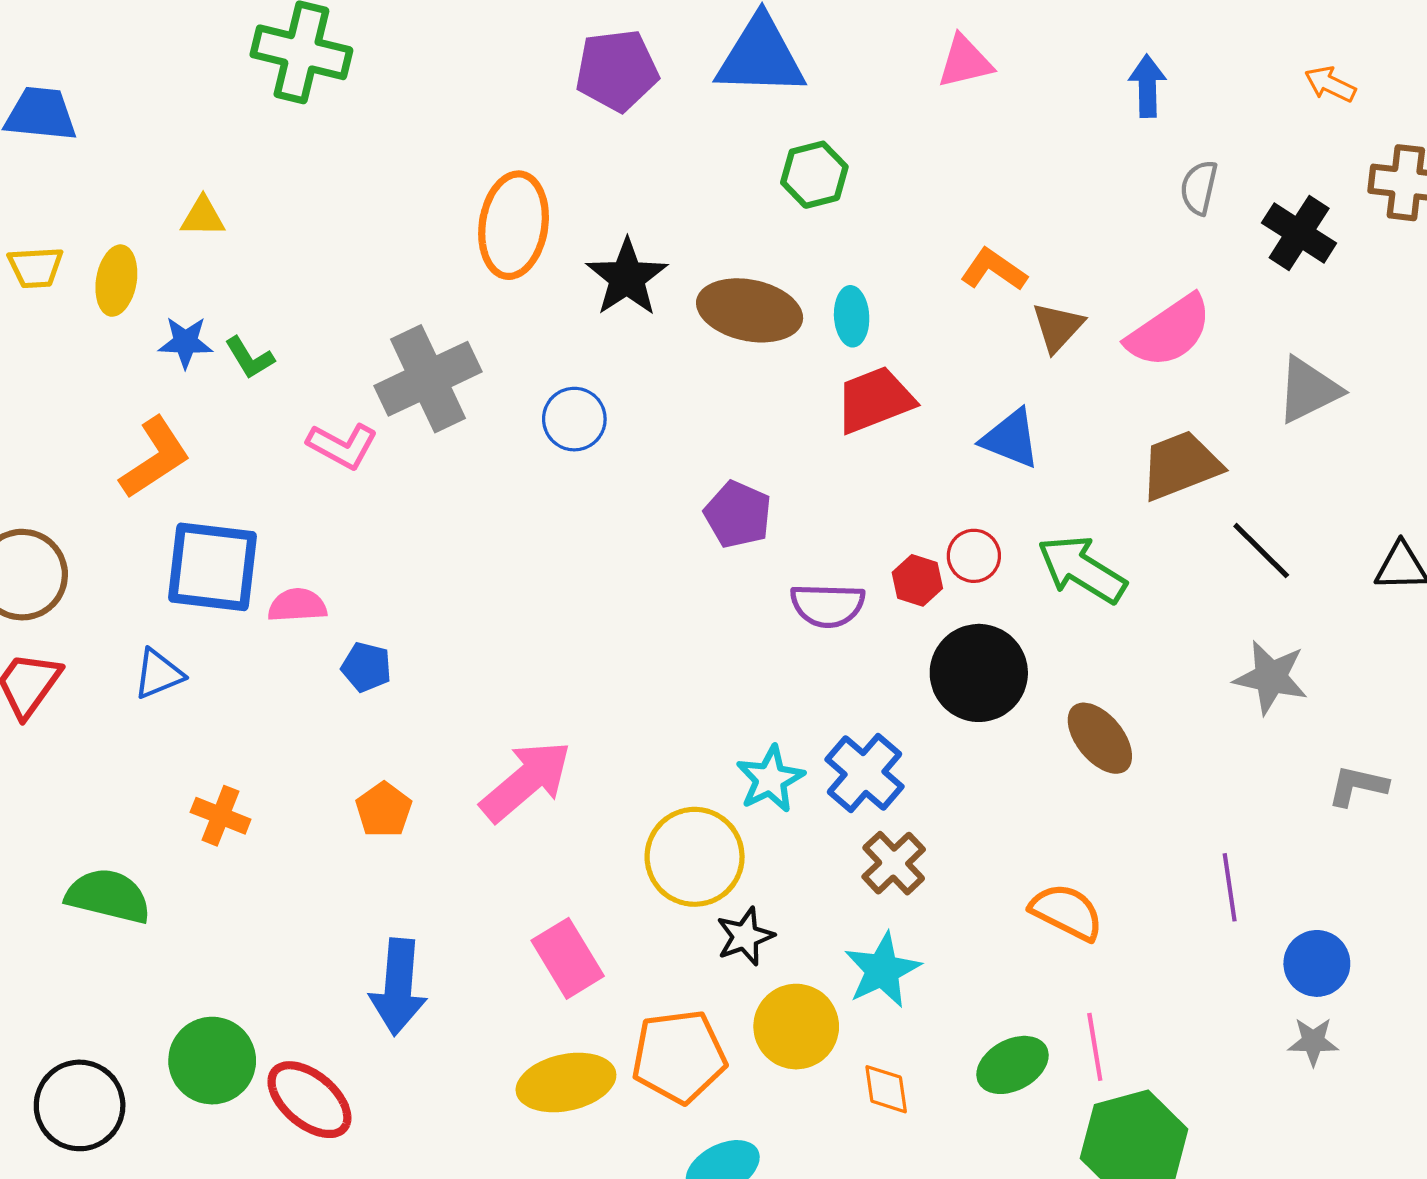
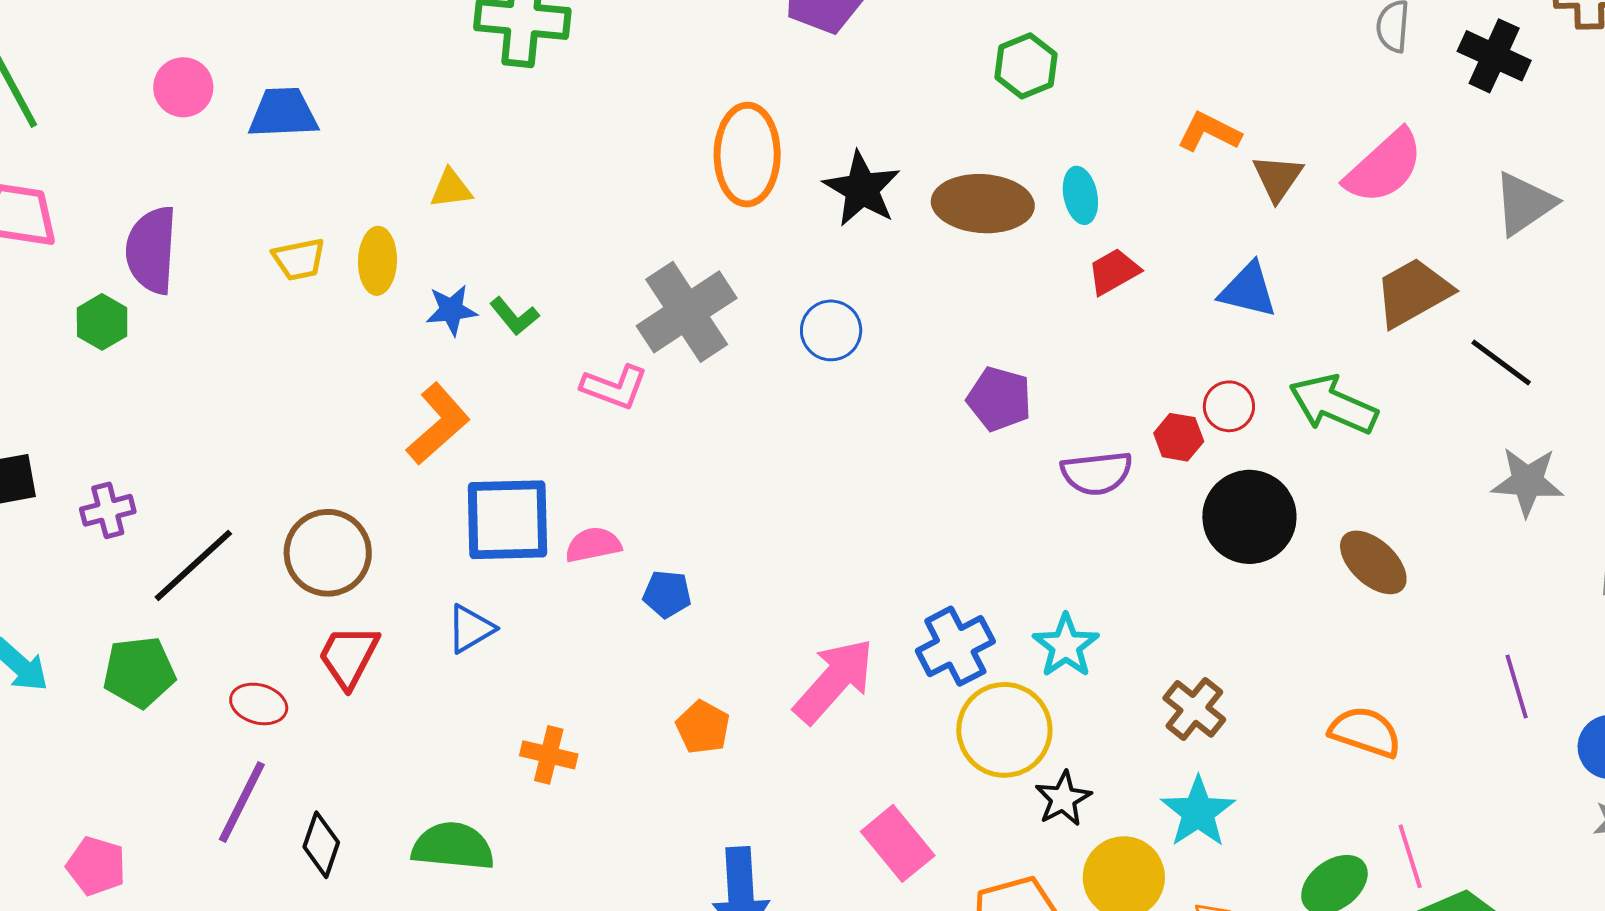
red trapezoid: (875, 400) -> (1114, 272), size x0.7
blue cross: (864, 773) -> (955, 646), moved, turned 30

